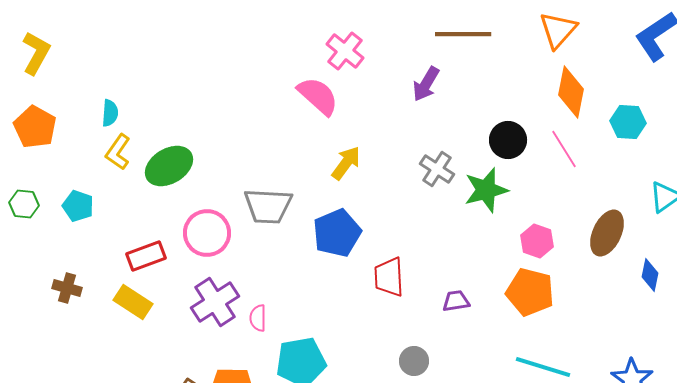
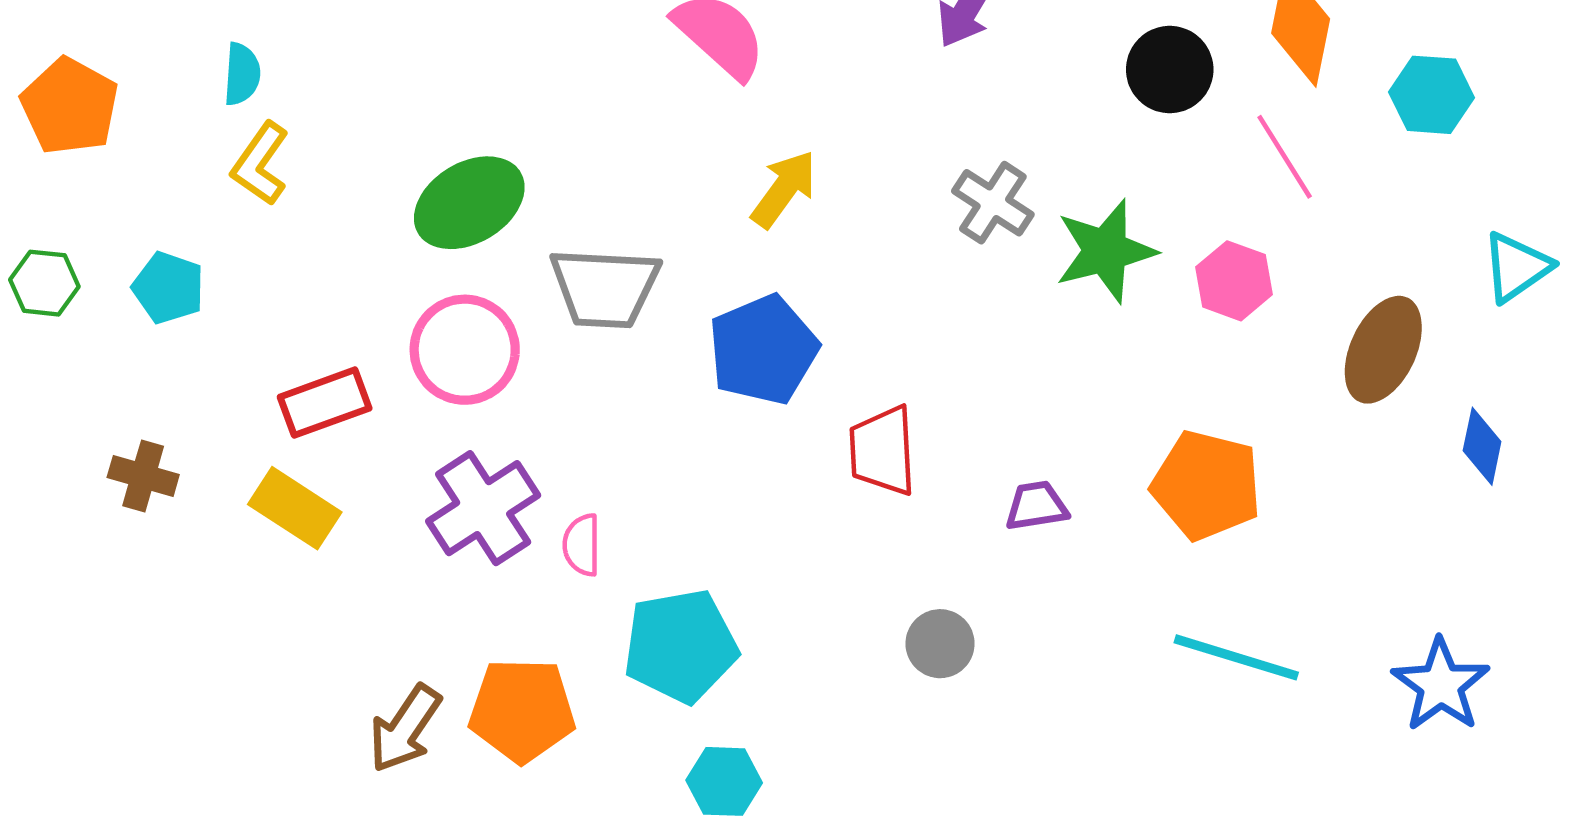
black circle: (508, 140) -> (1170, 70), moved
green ellipse: (169, 166) -> (469, 203), moved
pink hexagon: (537, 241) -> (1234, 281), moved

